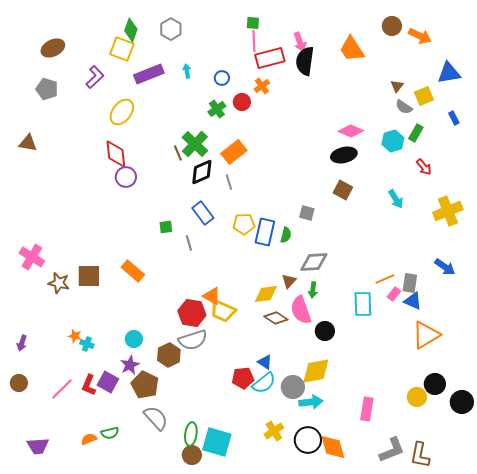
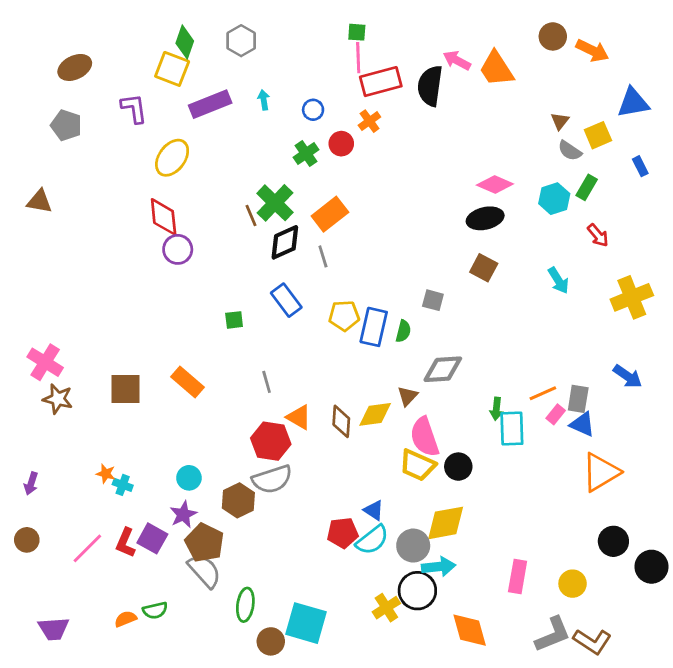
pink arrow: (300, 42) -> (457, 60), moved, turned 138
purple L-shape: (95, 77) -> (134, 108), turned -55
gray line: (189, 243) -> (267, 382), moved
brown star: (59, 283) -> (58, 399), moved
green arrow: (313, 290) -> (496, 409), moved
yellow trapezoid: (223, 311) -> (417, 465), moved
brown diamond: (276, 318) -> (341, 421), moved, turned 60
yellow circle: (417, 397) -> (573, 584), moved
gray semicircle: (156, 418) -> (204, 571), moved
green ellipse: (191, 434) -> (245, 605), moved
black circle: (308, 440) -> (417, 591), moved
brown L-shape: (420, 455) -> (592, 641), turned -68

